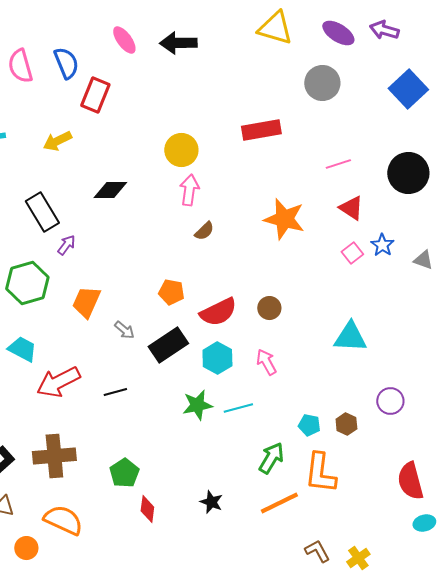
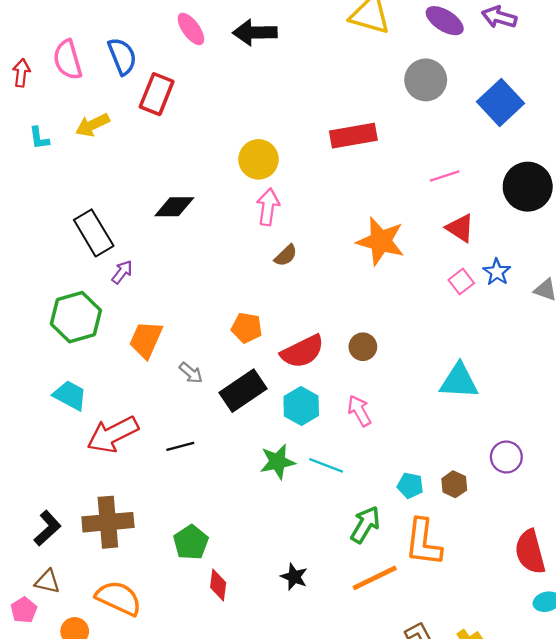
blue square: (408, 89) -> (500, 102), moved
yellow arrow: (57, 141) -> (92, 125), moved
cyan line: (238, 408) -> (326, 465), turned 36

